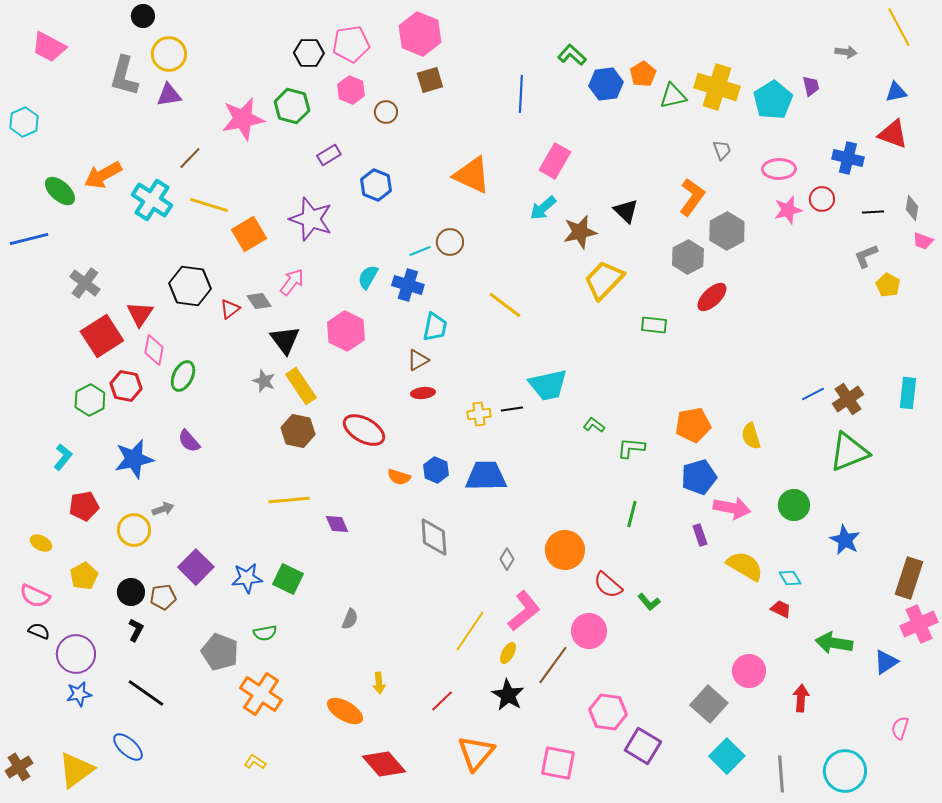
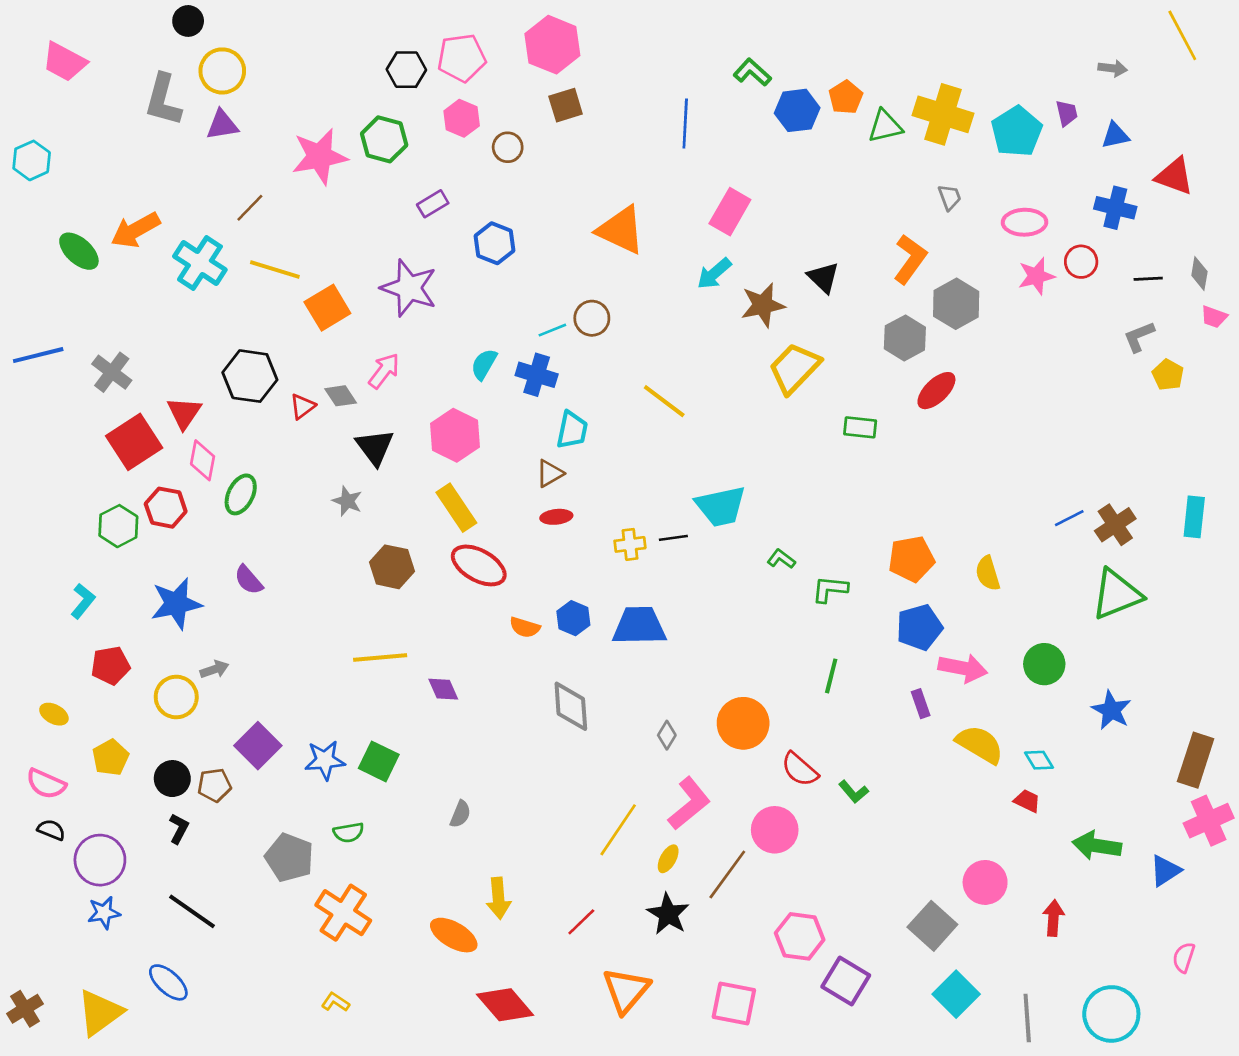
blue triangle: (896, 92) -> (1115, 135), moved
blue line: (29, 239) -> (38, 355), moved
yellow rectangle: (301, 386) -> (456, 508), moved
yellow arrow: (379, 683) -> (498, 898), size x1.4

